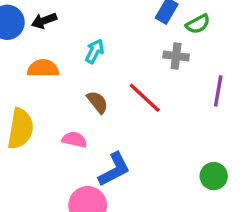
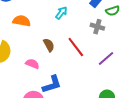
cyan arrow: (94, 51) -> (61, 13), moved
purple line: (218, 91) -> (106, 58), moved, turned 30

